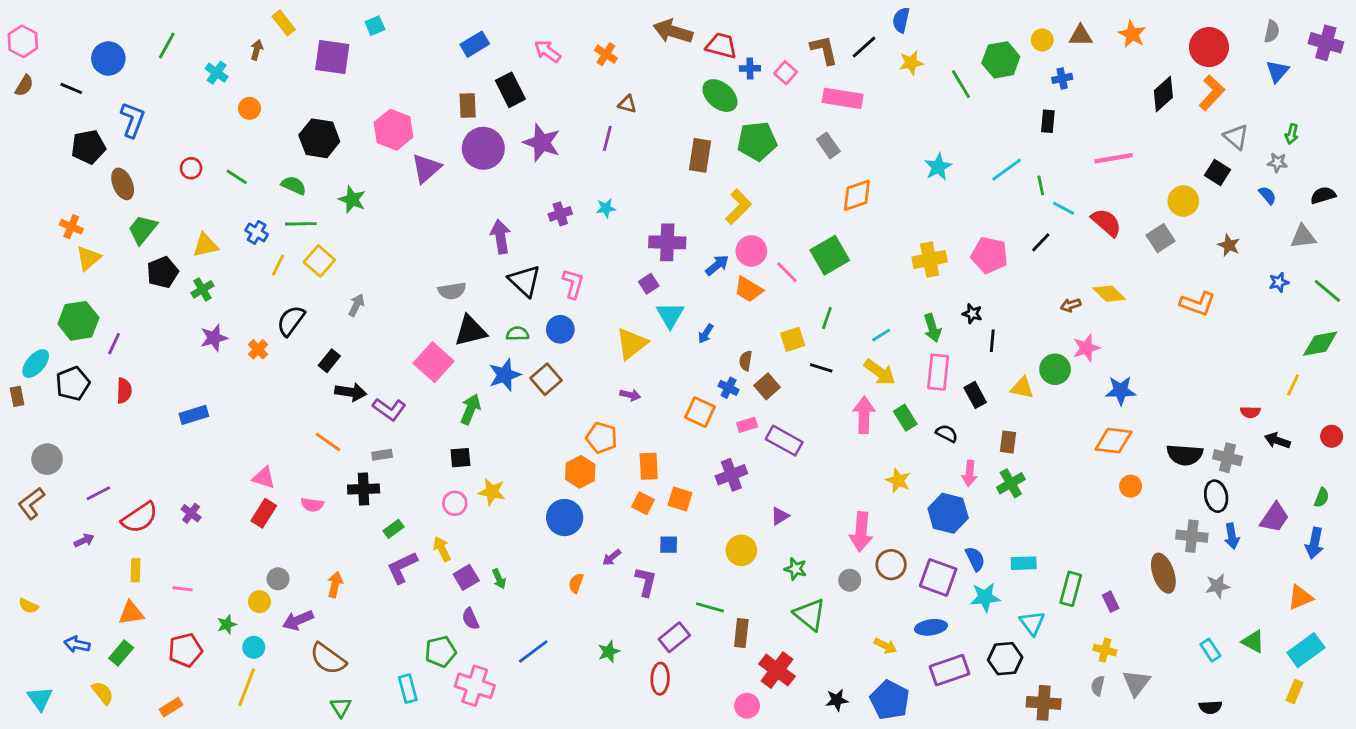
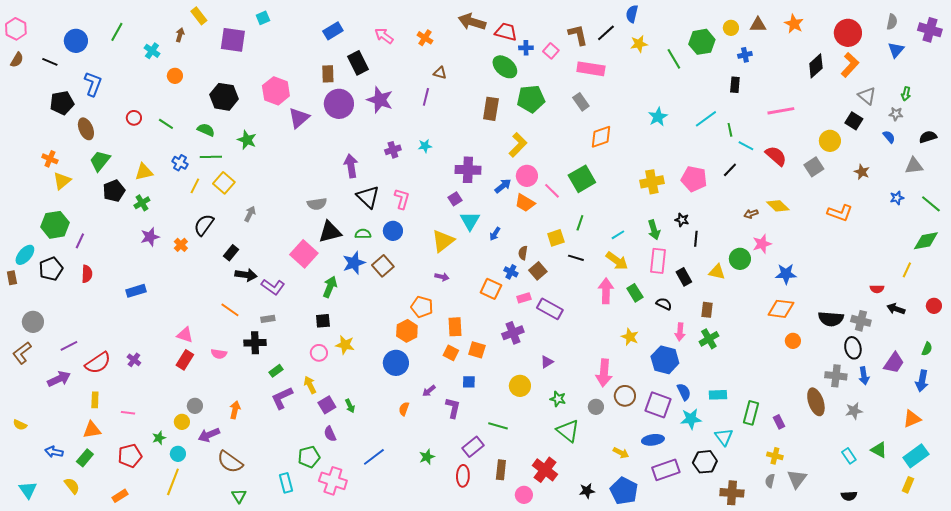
purple arrow: (84, 540) -> (59, 379), size x1.6
brown rectangle: (741, 633) -> (501, 470), moved

